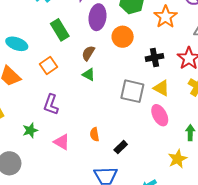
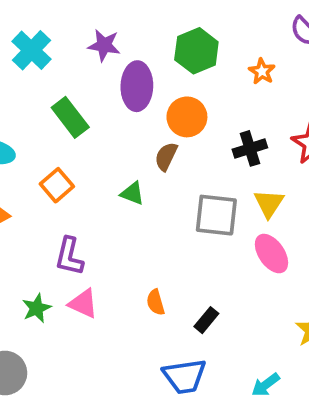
orange star: (166, 17) -> (262, 71), size x0.6
brown semicircle: (88, 53) -> (166, 156), moved
yellow triangle: (161, 88) -> (269, 203), turned 42
pink triangle: (62, 142) -> (83, 304), moved

